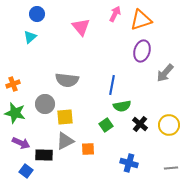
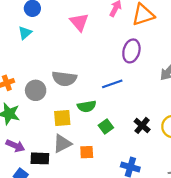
purple ellipse: (142, 51) -> (131, 51), moved
blue line: (112, 85) -> (112, 84), turned 60
gray circle: (45, 104) -> (36, 90), moved
green semicircle: (122, 106) -> (87, 106), moved

